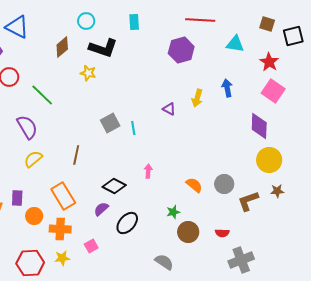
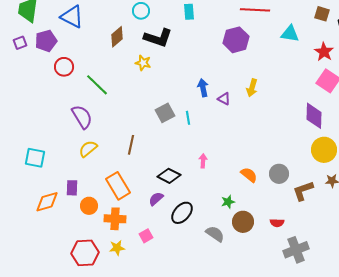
blue arrow: (227, 88) -> (203, 88), moved
gray semicircle: (164, 262) -> (215, 234), moved

